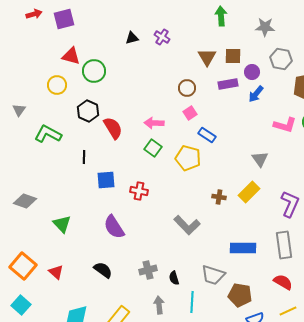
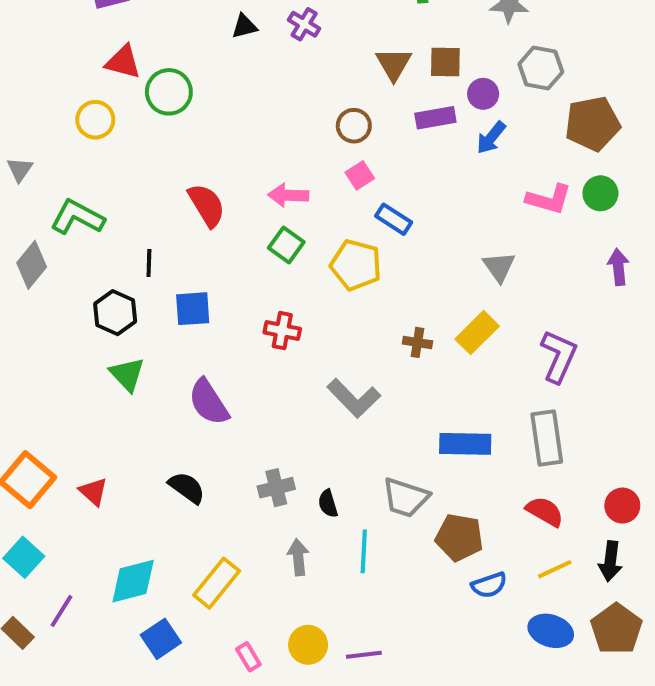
black hexagon: (88, 111) -> (115, 313), moved
red cross: (139, 191) -> (282, 331), moved
gray diamond: (25, 201) -> (32, 265), moved, turned -70
green triangle: (62, 224) -> (127, 374), moved

